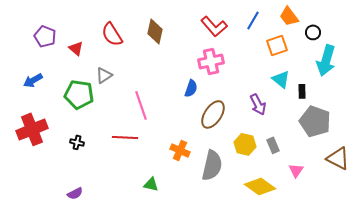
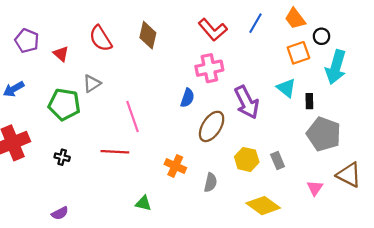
orange square: (277, 45) -> (298, 53), moved
purple arrow: (258, 104) -> (247, 102), moved, size x1.4
gray semicircle: (212, 165) -> (210, 182), size x0.6
pink triangle: (296, 170) -> (315, 188), moved

